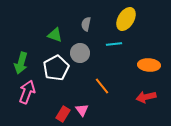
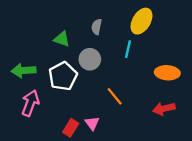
cyan line: (114, 44) -> (128, 49), turned -70
green arrow: (21, 63) -> (24, 70), turned 70

